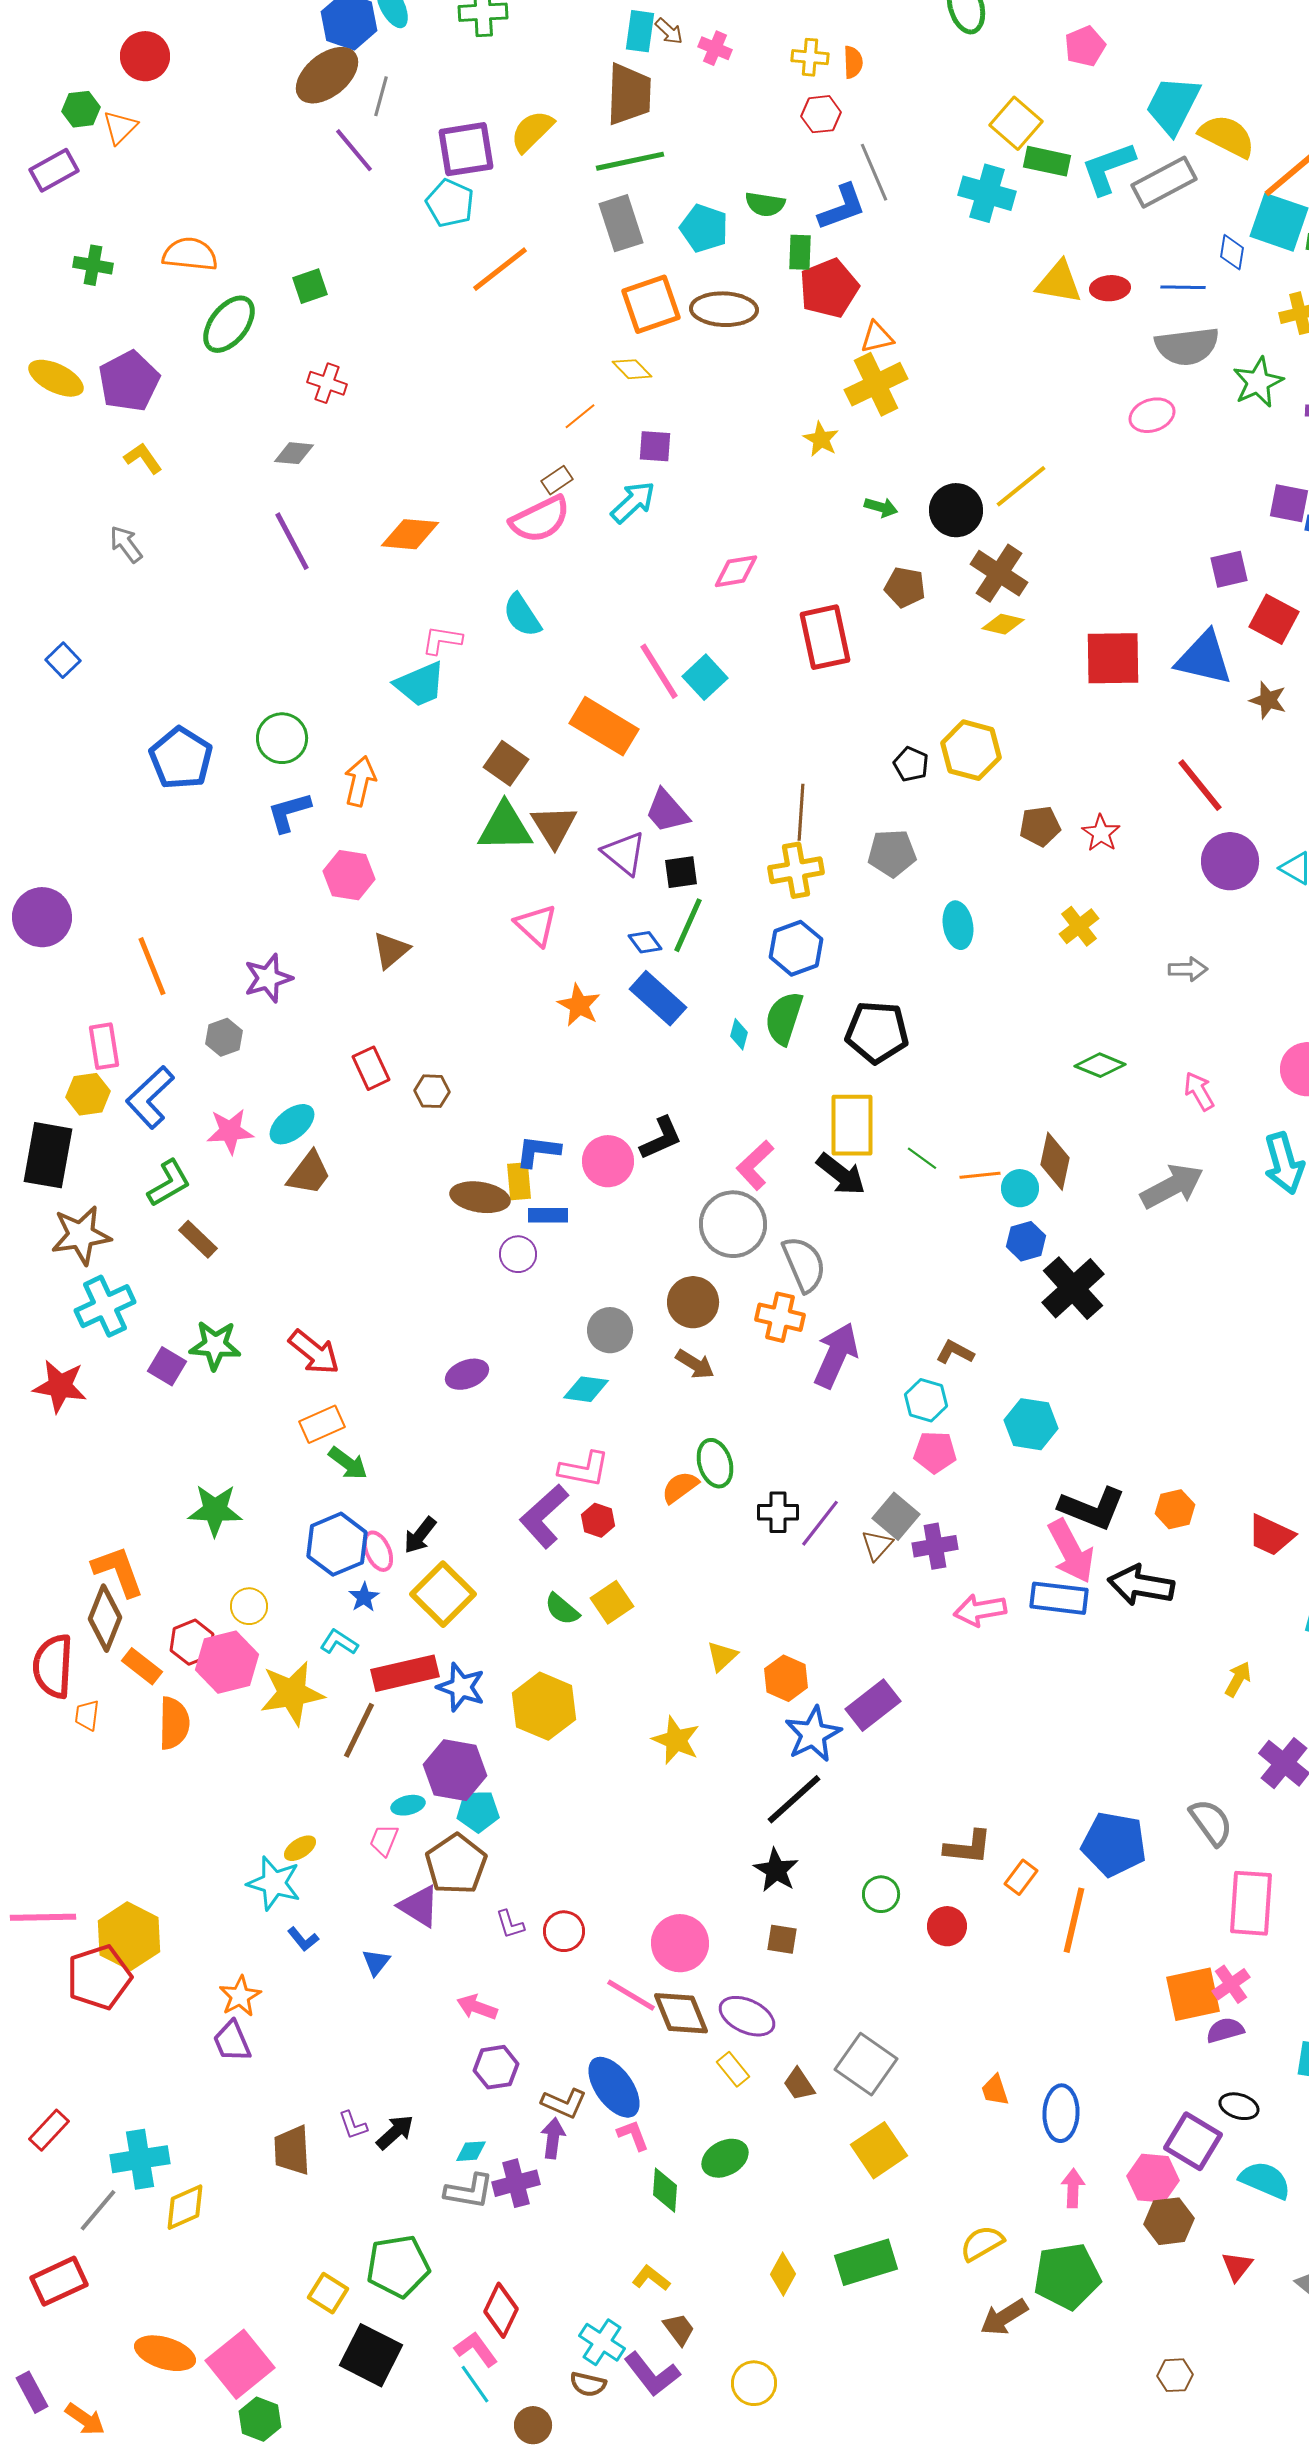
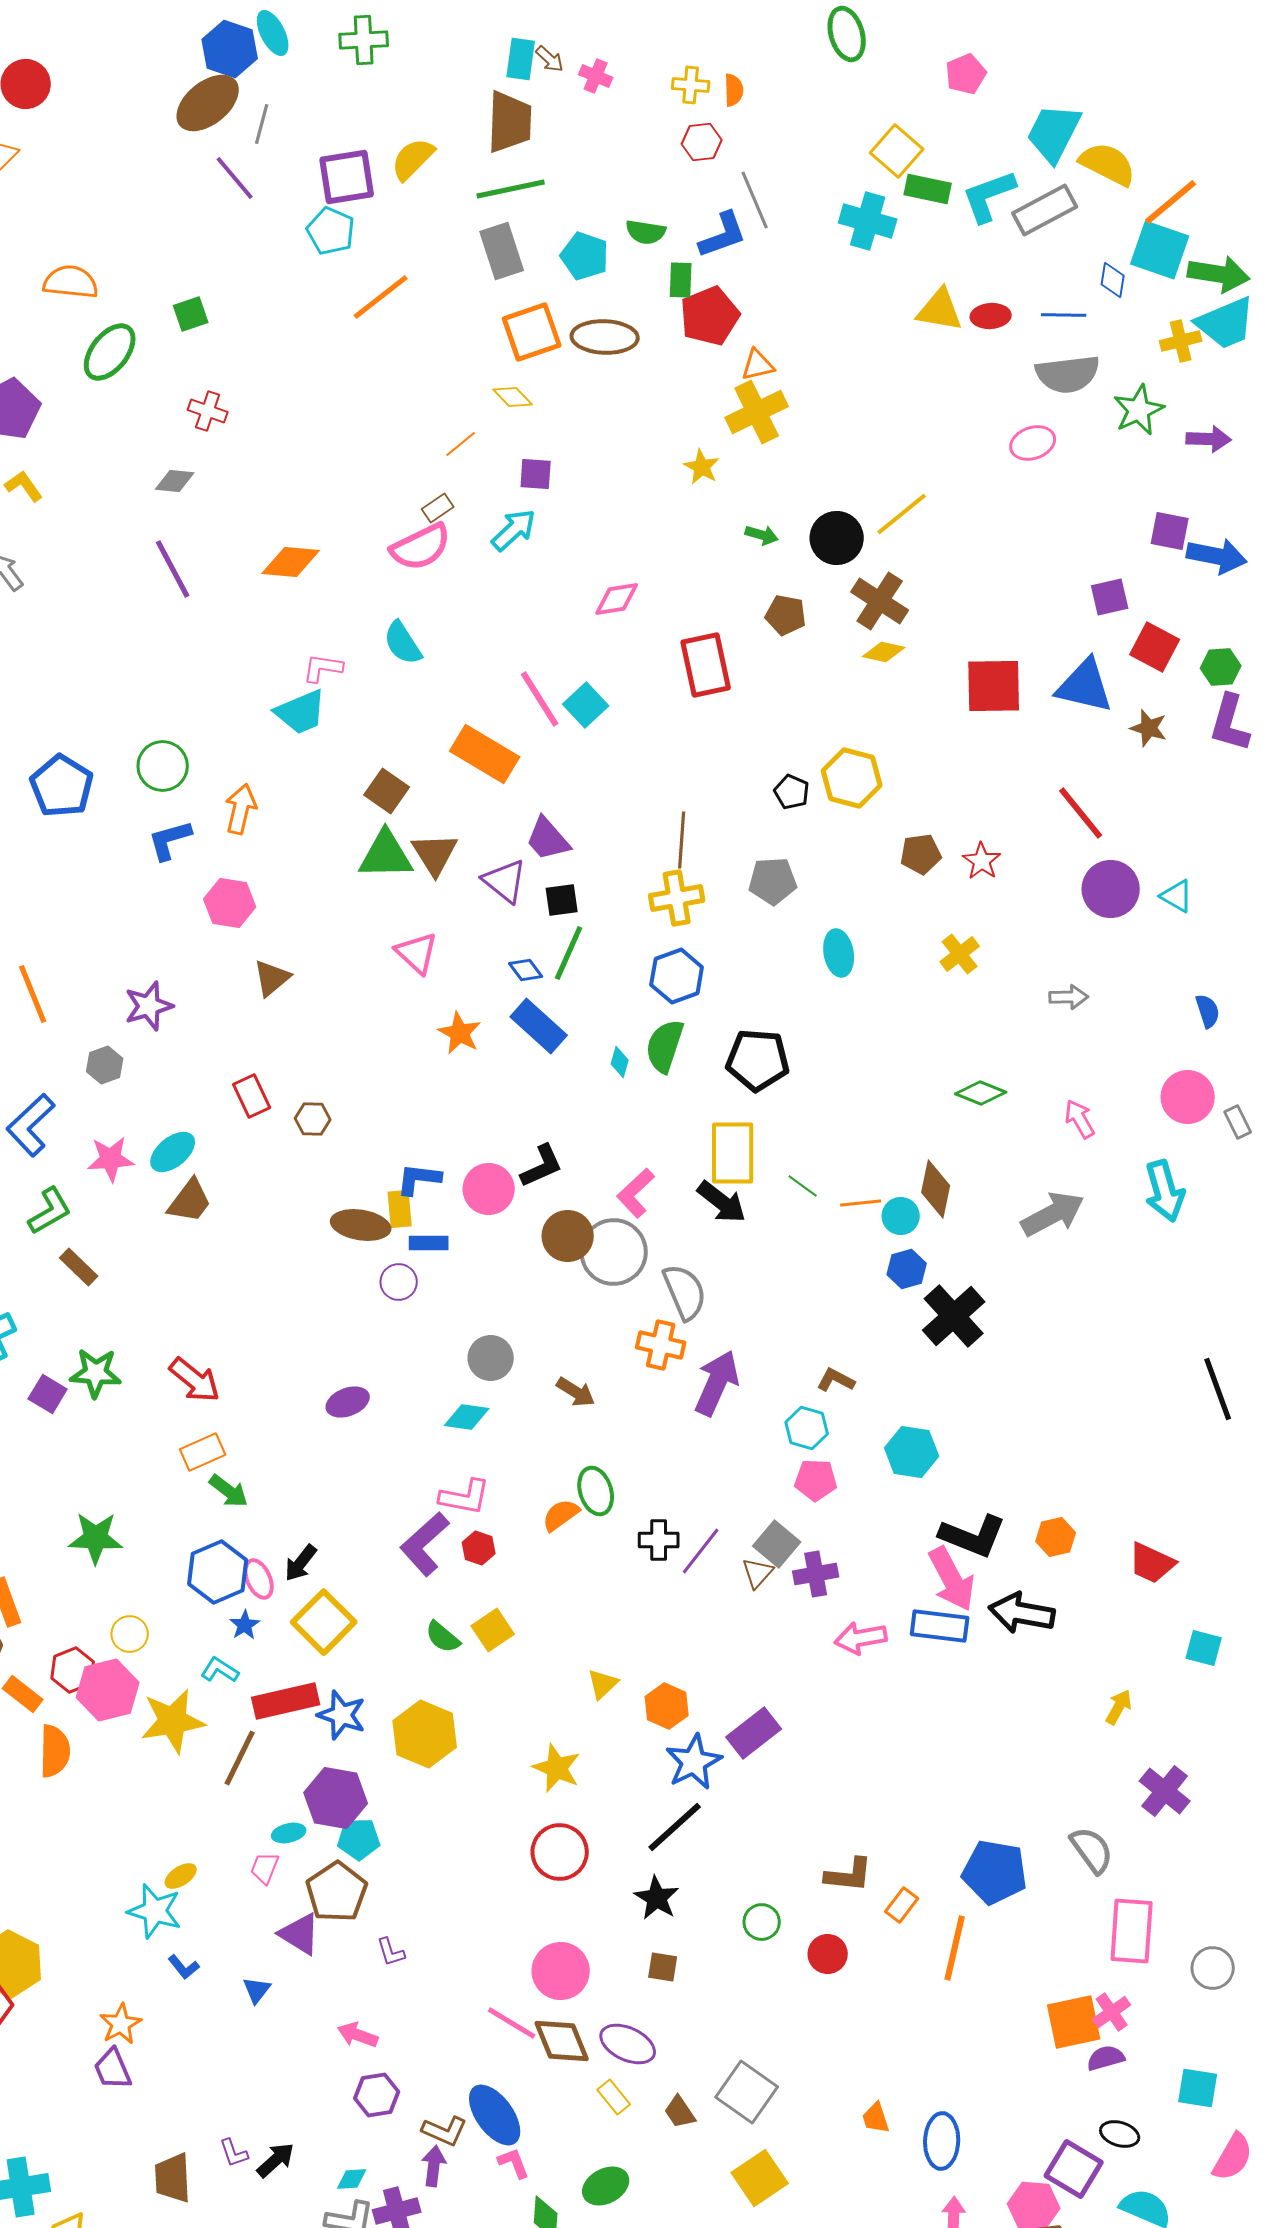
brown circle: (693, 1302) -> (568, 1236), moved
red circle: (564, 1931) -> (560, 1852), moved, size x1.4

